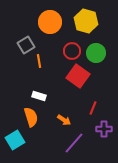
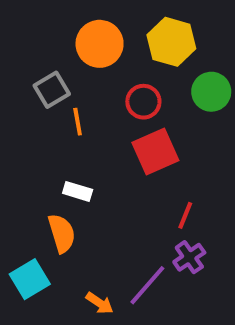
green circle: (96, 53) -> (211, 92), moved
red square: (78, 76) -> (155, 152), turned 30
orange arrow: (64, 120) -> (100, 303), moved
purple cross: (104, 129) -> (189, 257), moved, turned -35

